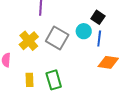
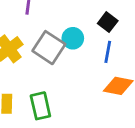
cyan circle: (84, 31) -> (73, 38), moved

